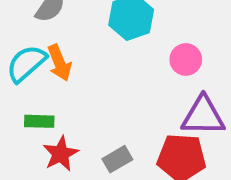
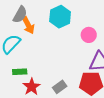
orange arrow: (59, 63) -> (28, 25), moved

